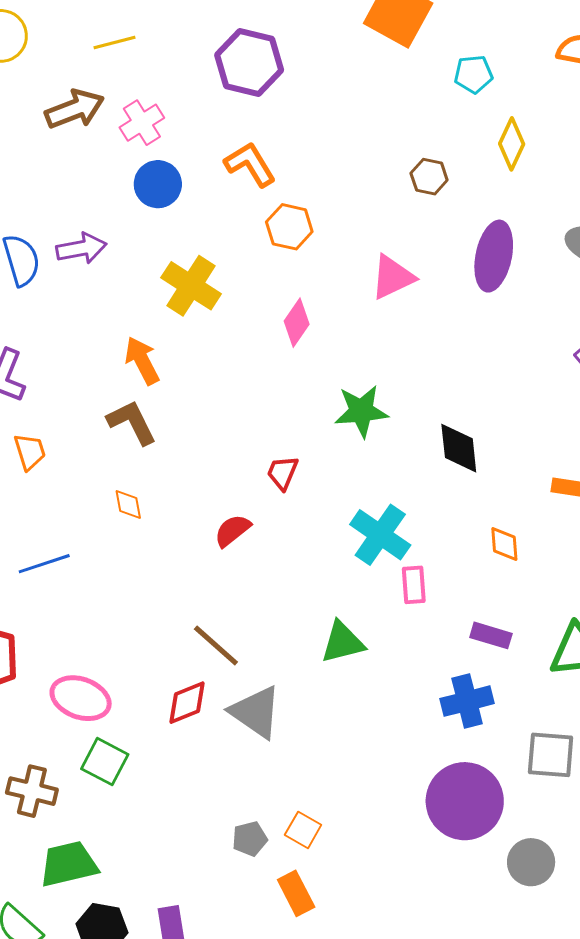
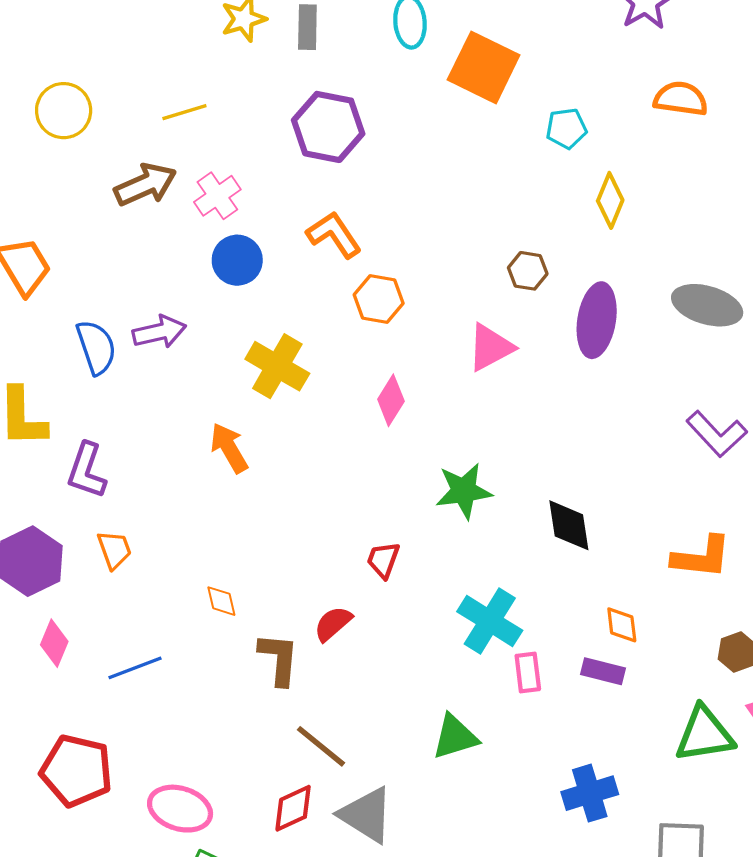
brown hexagon: (429, 177) -> (528, 271), moved
brown L-shape: (132, 422) -> (279, 659), moved, turned 34
purple rectangle: (491, 635) -> (603, 671), moved

